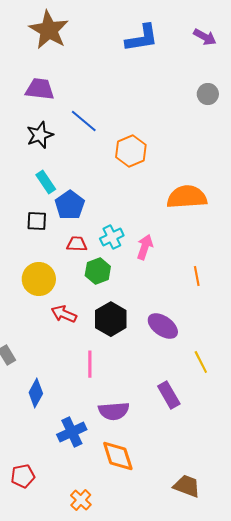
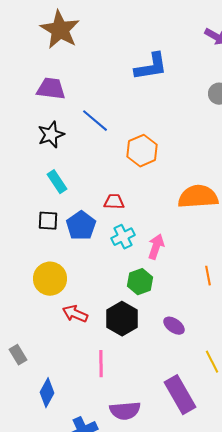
blue L-shape: (142, 38) -> (151, 67), moved
blue pentagon: (70, 205) -> (81, 226), moved
red trapezoid: (77, 244) -> (114, 202), moved
green hexagon: (98, 271) -> (140, 282), moved
purple ellipse: (163, 326) -> (174, 326), size x0.7
purple rectangle: (169, 395) -> (180, 395), size x1.4

